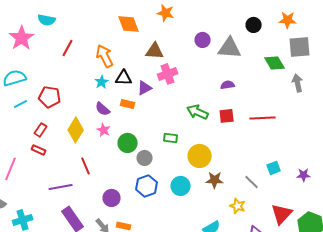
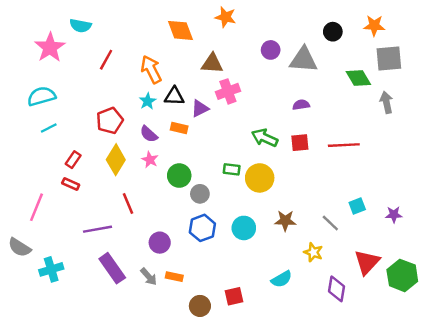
red pentagon: (50, 97) -> (110, 121), moved, turned -30
yellow circle: (200, 156) -> (260, 178), moved

